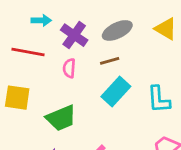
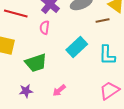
brown line: (110, 61) -> (103, 20), moved

